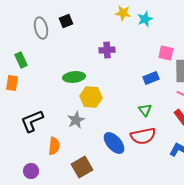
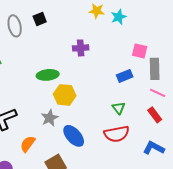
blue ellipse: (114, 143) -> (74, 136), moved
orange semicircle: (54, 146) -> (28, 144), turned -150

